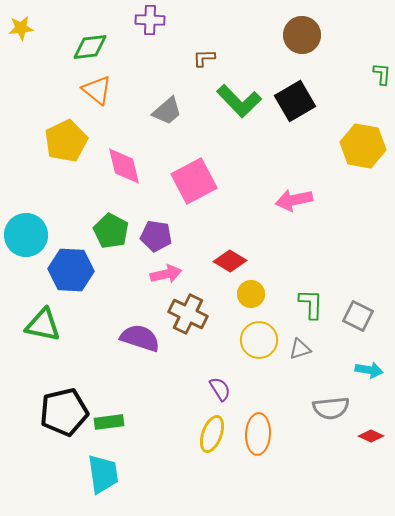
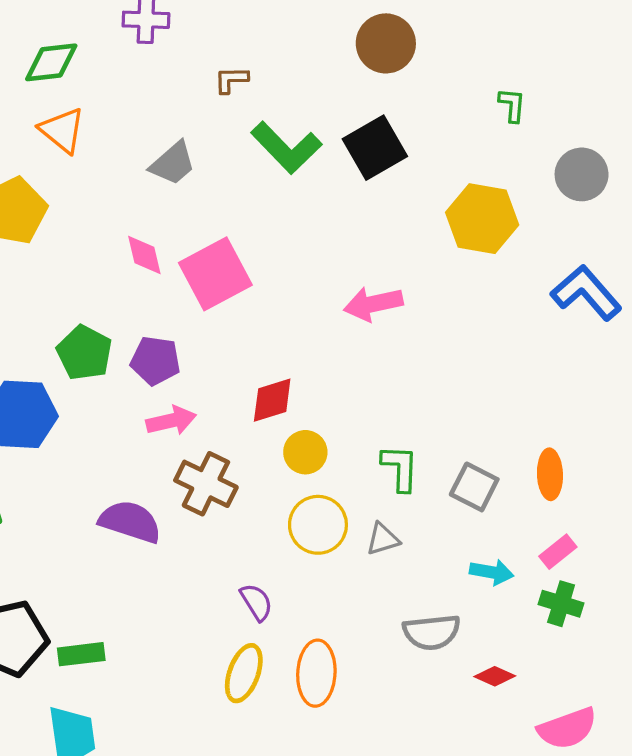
pink diamond: (124, 166) -> (144, 255), moved, size x0.7
red diamond: (230, 261) -> (272, 400), turned -48

